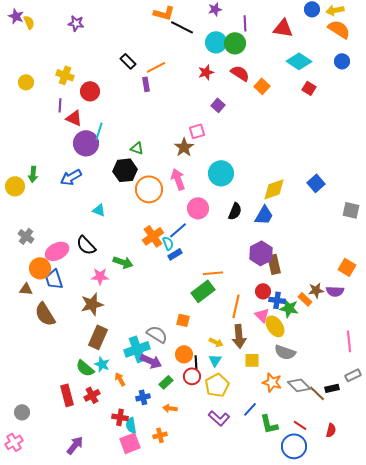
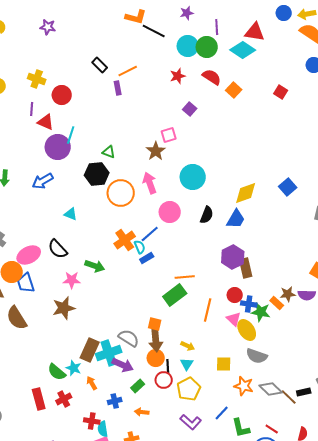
cyan diamond: (299, 61) -> (243, 50), moved
brown arrow: (239, 336) -> (156, 340), moved
brown rectangle: (98, 337) -> (90, 350), moved

